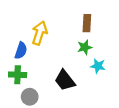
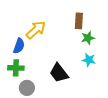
yellow arrow: (40, 33) -> (36, 30), turned 30
green star: (85, 47) -> (88, 38), moved

